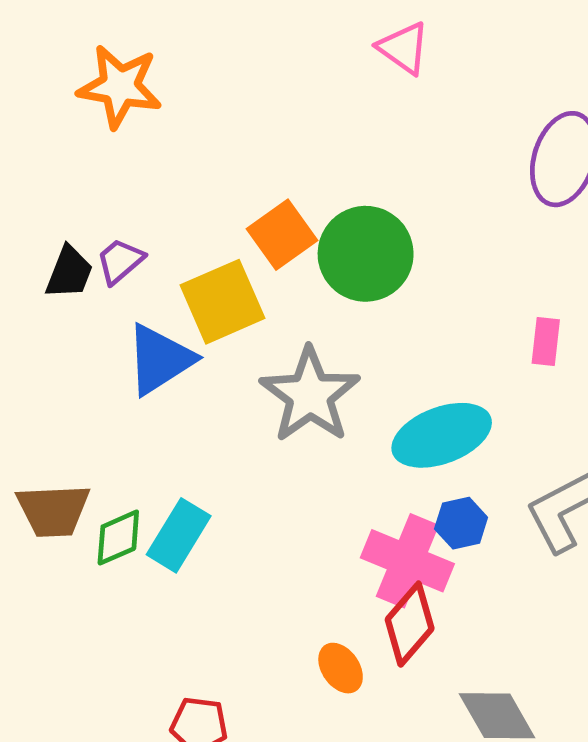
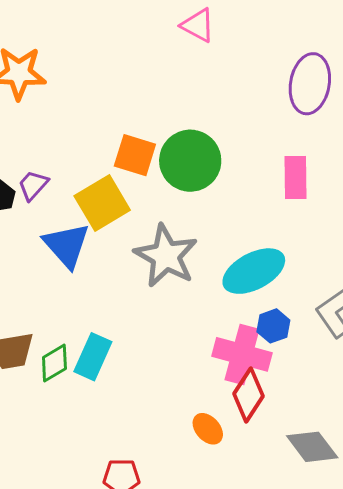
orange square: (282, 235) -> (135, 155), turned -30
pink rectangle: (546, 342) -> (295, 178), moved, size x1.4
blue triangle: (160, 359) -> (67, 245), turned -32

